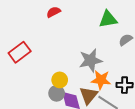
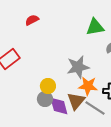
red semicircle: (54, 12) -> (32, 20), moved

